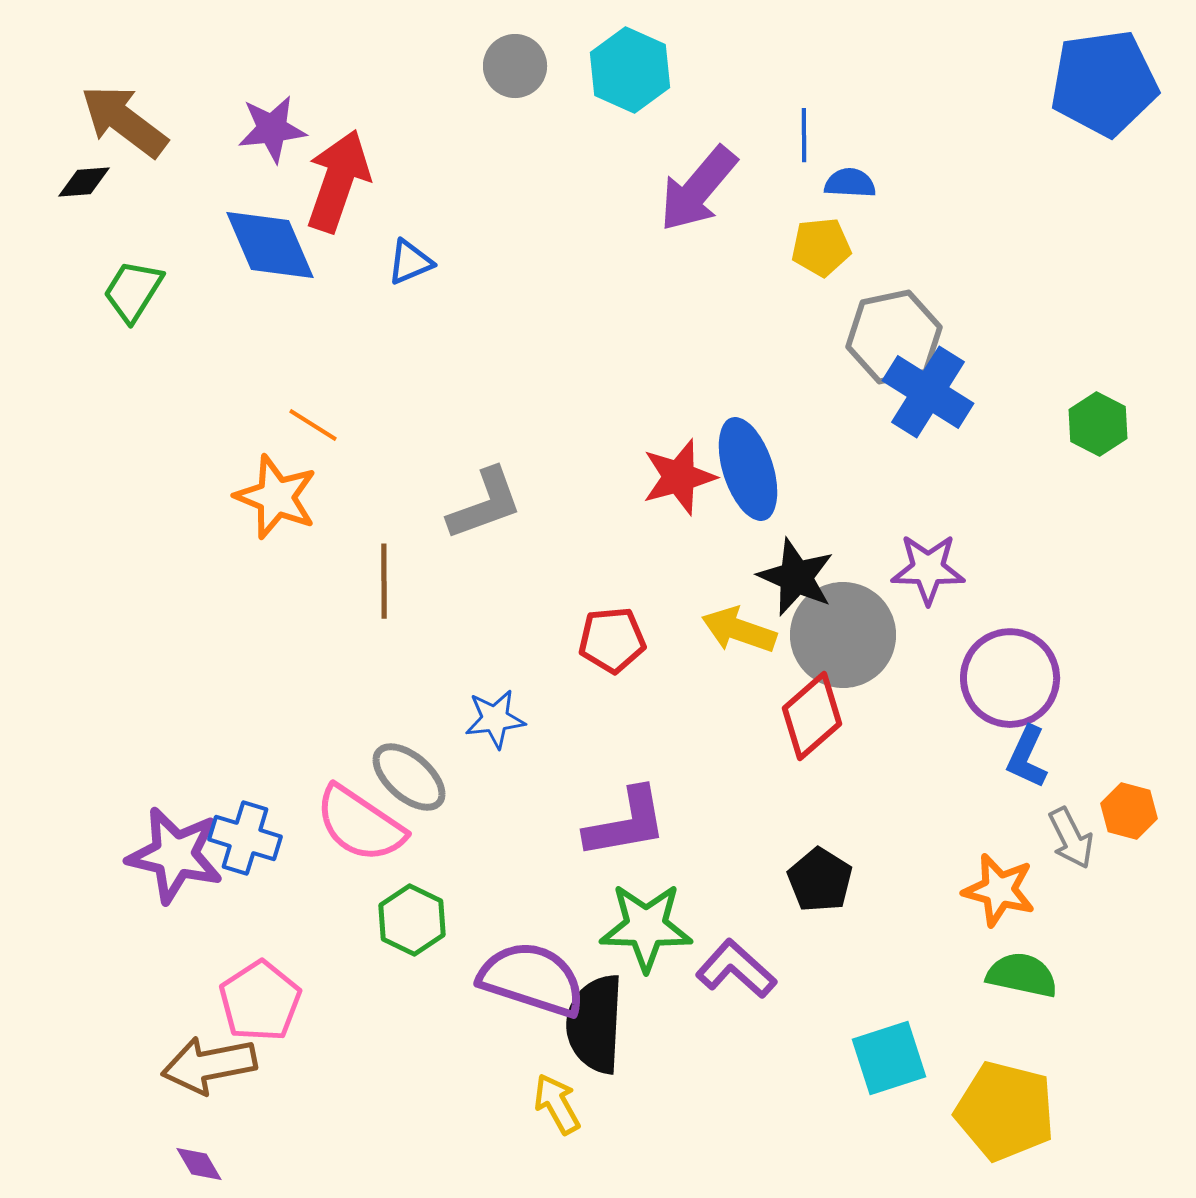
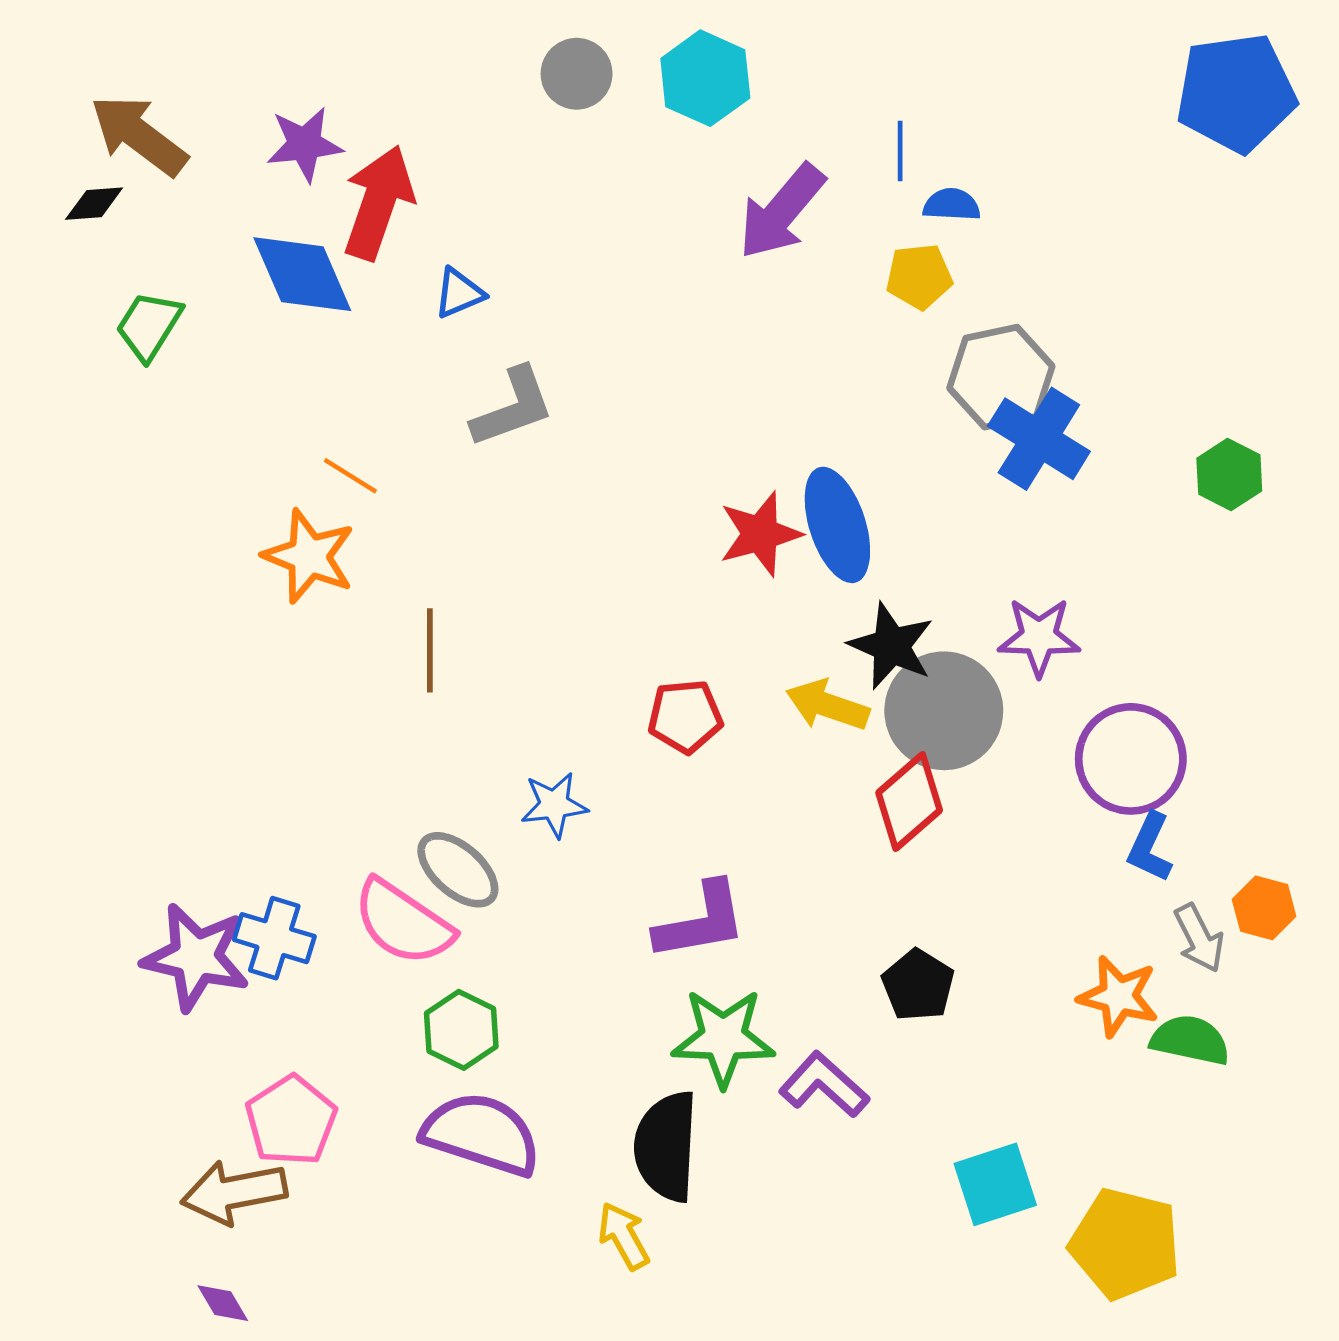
gray L-shape: (485, 504) -> (513, 407), moved
green semicircle: (1022, 975) -> (1190, 1040), moved
purple semicircle: (532, 979) -> (481, 1134), moved

